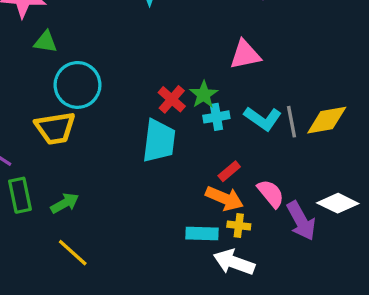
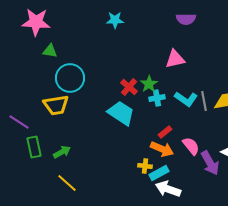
cyan trapezoid: (159, 141) -> (121, 113), turned -64
yellow cross: (239, 226) -> (145, 166), moved
cyan rectangle: (202, 234) -> (159, 173), moved, turned -30

